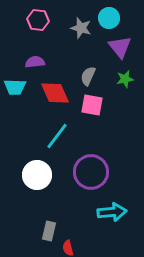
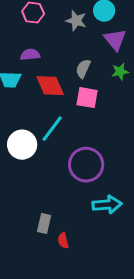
white circle: (37, 175) -> (22, 145), moved

